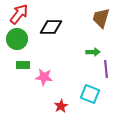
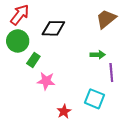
brown trapezoid: (101, 18) -> (106, 19), turned 35
green rectangle: (23, 65) -> (33, 60), moved, turned -56

